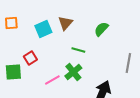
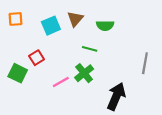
green semicircle: (101, 29) -> (105, 26), moved, turned -133
green square: (13, 72) -> (18, 73), turned 30

